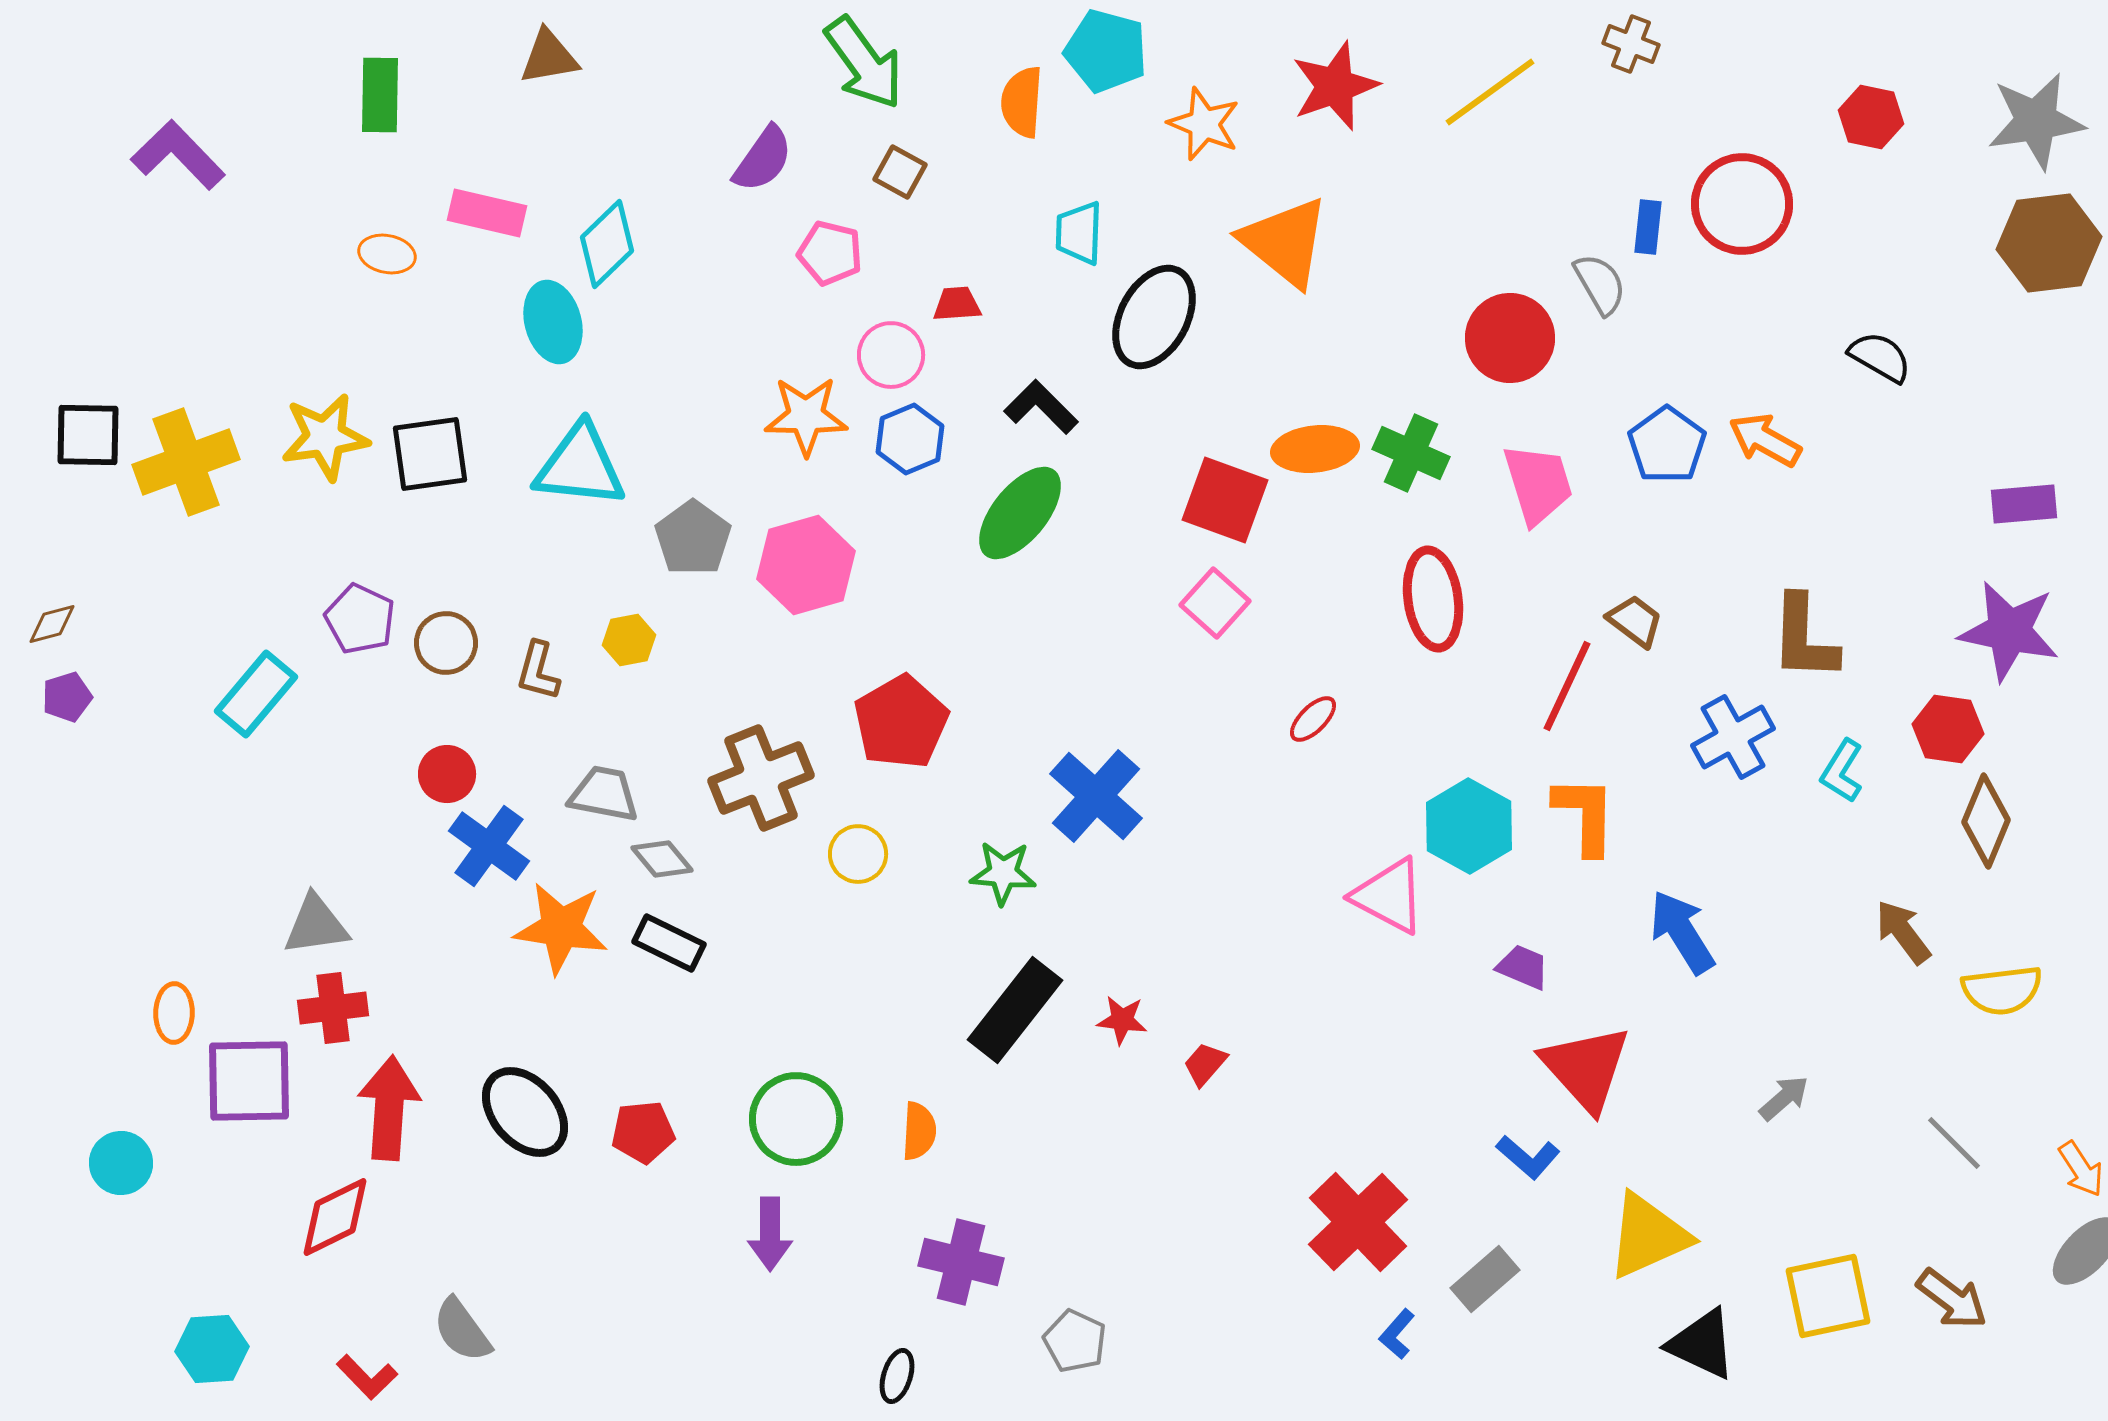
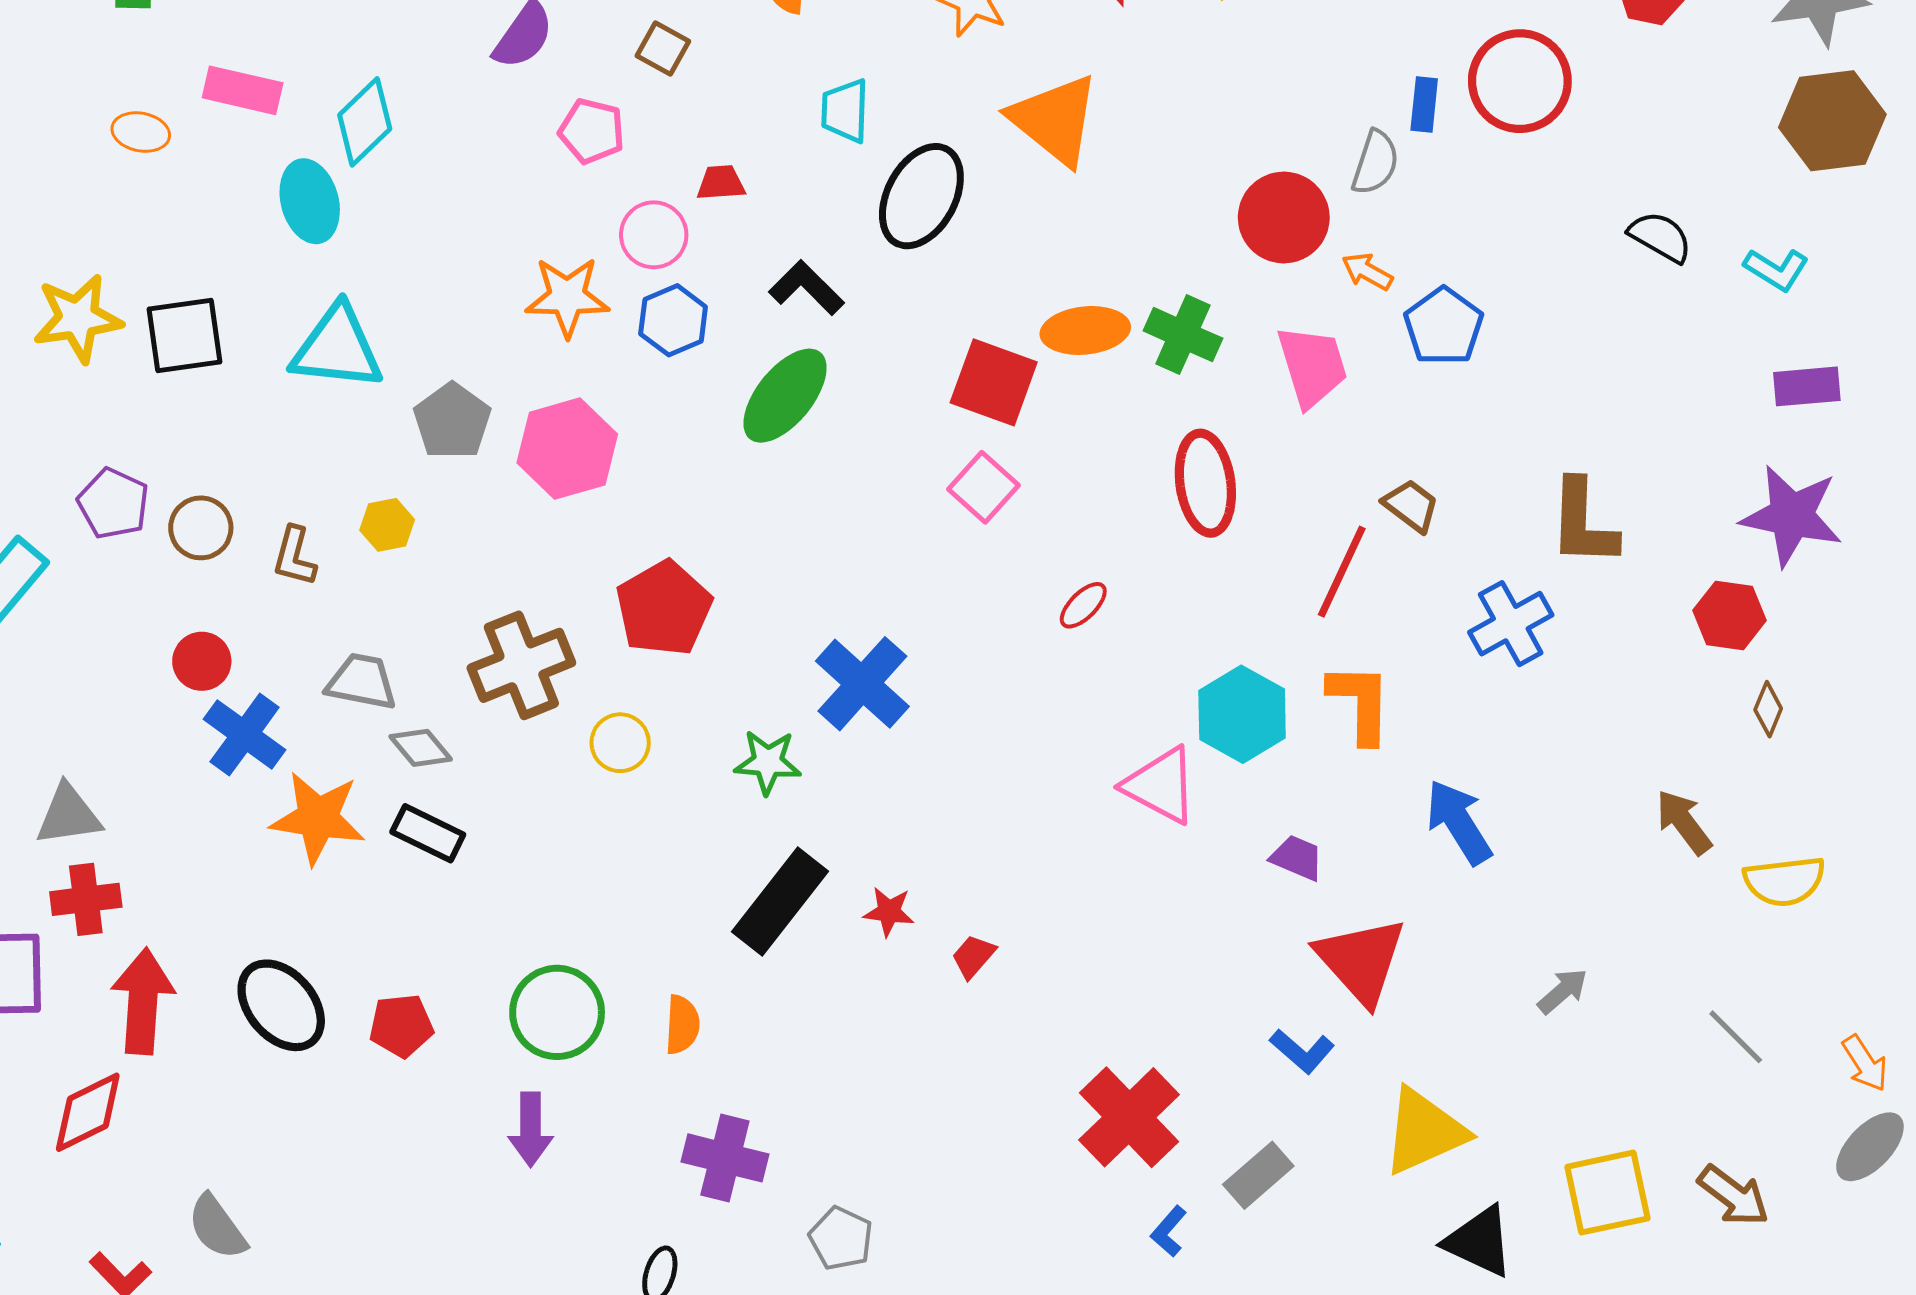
gray semicircle: (1600, 284) -> (1375, 163), turned 48
orange arrow: (1765, 440) -> (1367, 271), moved, size x0.7
cyan L-shape: (1842, 771) -> (1776, 269), moved, turned -90
brown diamond: (1986, 821) -> (1768, 709), size x0.6

